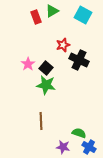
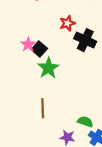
black square: (46, 68) -> (39, 49), moved
green star: (46, 85) -> (48, 68), turned 30

